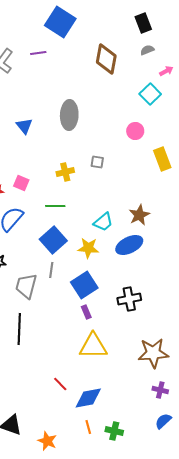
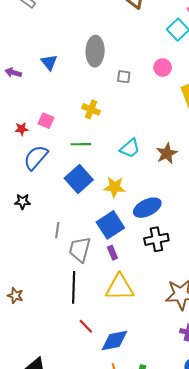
gray square: (97, 162) -> (124, 77), moved
yellow cross: (65, 172) -> (91, 109), turned 36
cyan trapezoid: (103, 222) -> (130, 148), moved
blue ellipse: (129, 245) -> (147, 208), moved
gray line: (51, 270) -> (57, 230), moved
gray trapezoid: (26, 286) -> (80, 250), moved
black line: (19, 329) -> (74, 287), moved

